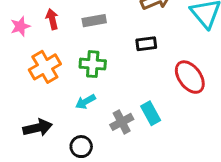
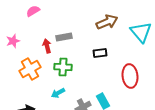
red arrow: (52, 19) -> (47, 46), moved
red ellipse: (190, 77) -> (130, 76), turned 30

